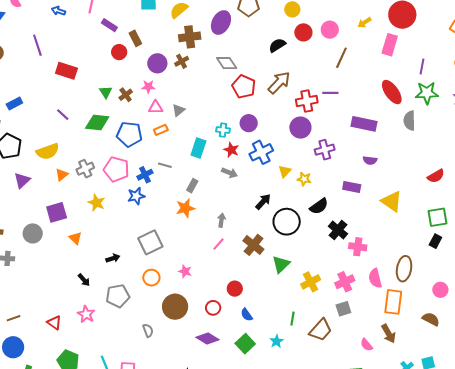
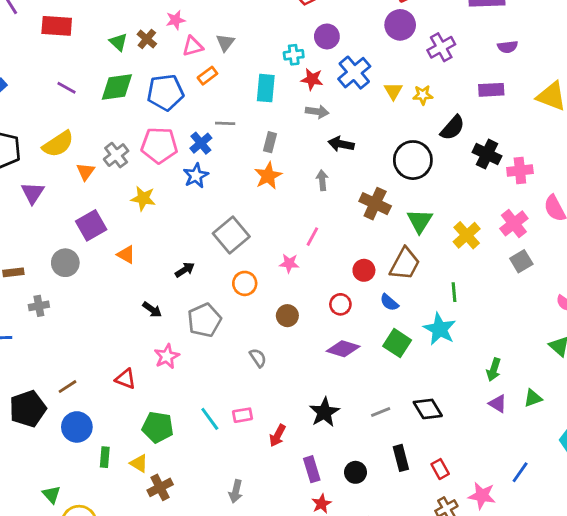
black arrow: (263, 202) -> (341, 144), moved, turned -108
pink line: (218, 244) -> (312, 237), moved
brown circle: (175, 307) -> (287, 316), size x0.6
pink star: (86, 314) -> (167, 356), turned 30
brown trapezoid: (321, 330) -> (405, 264), moved
cyan star: (277, 341) -> (440, 329), size x1.6

